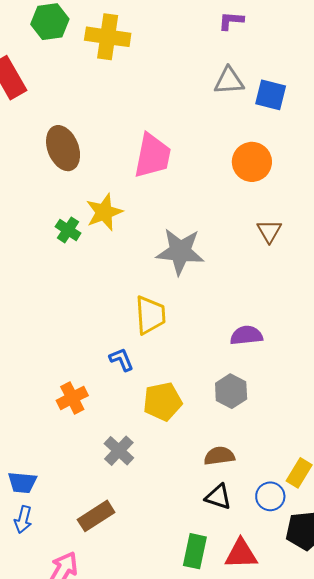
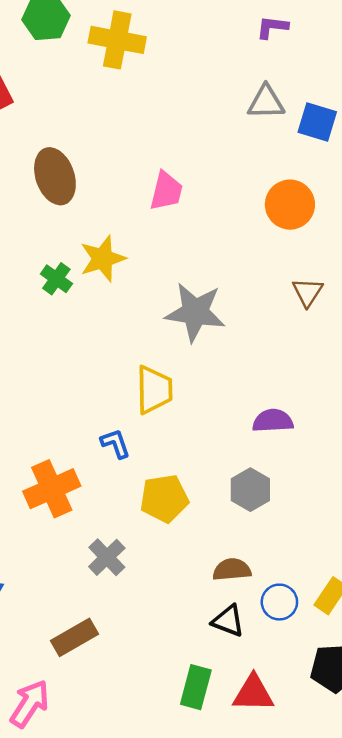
pink trapezoid: (153, 156) -> (166, 191), size x0.7
orange cross: (72, 398) -> (52, 489), size x1.4
blue circle: (270, 496) -> (279, 602), moved

